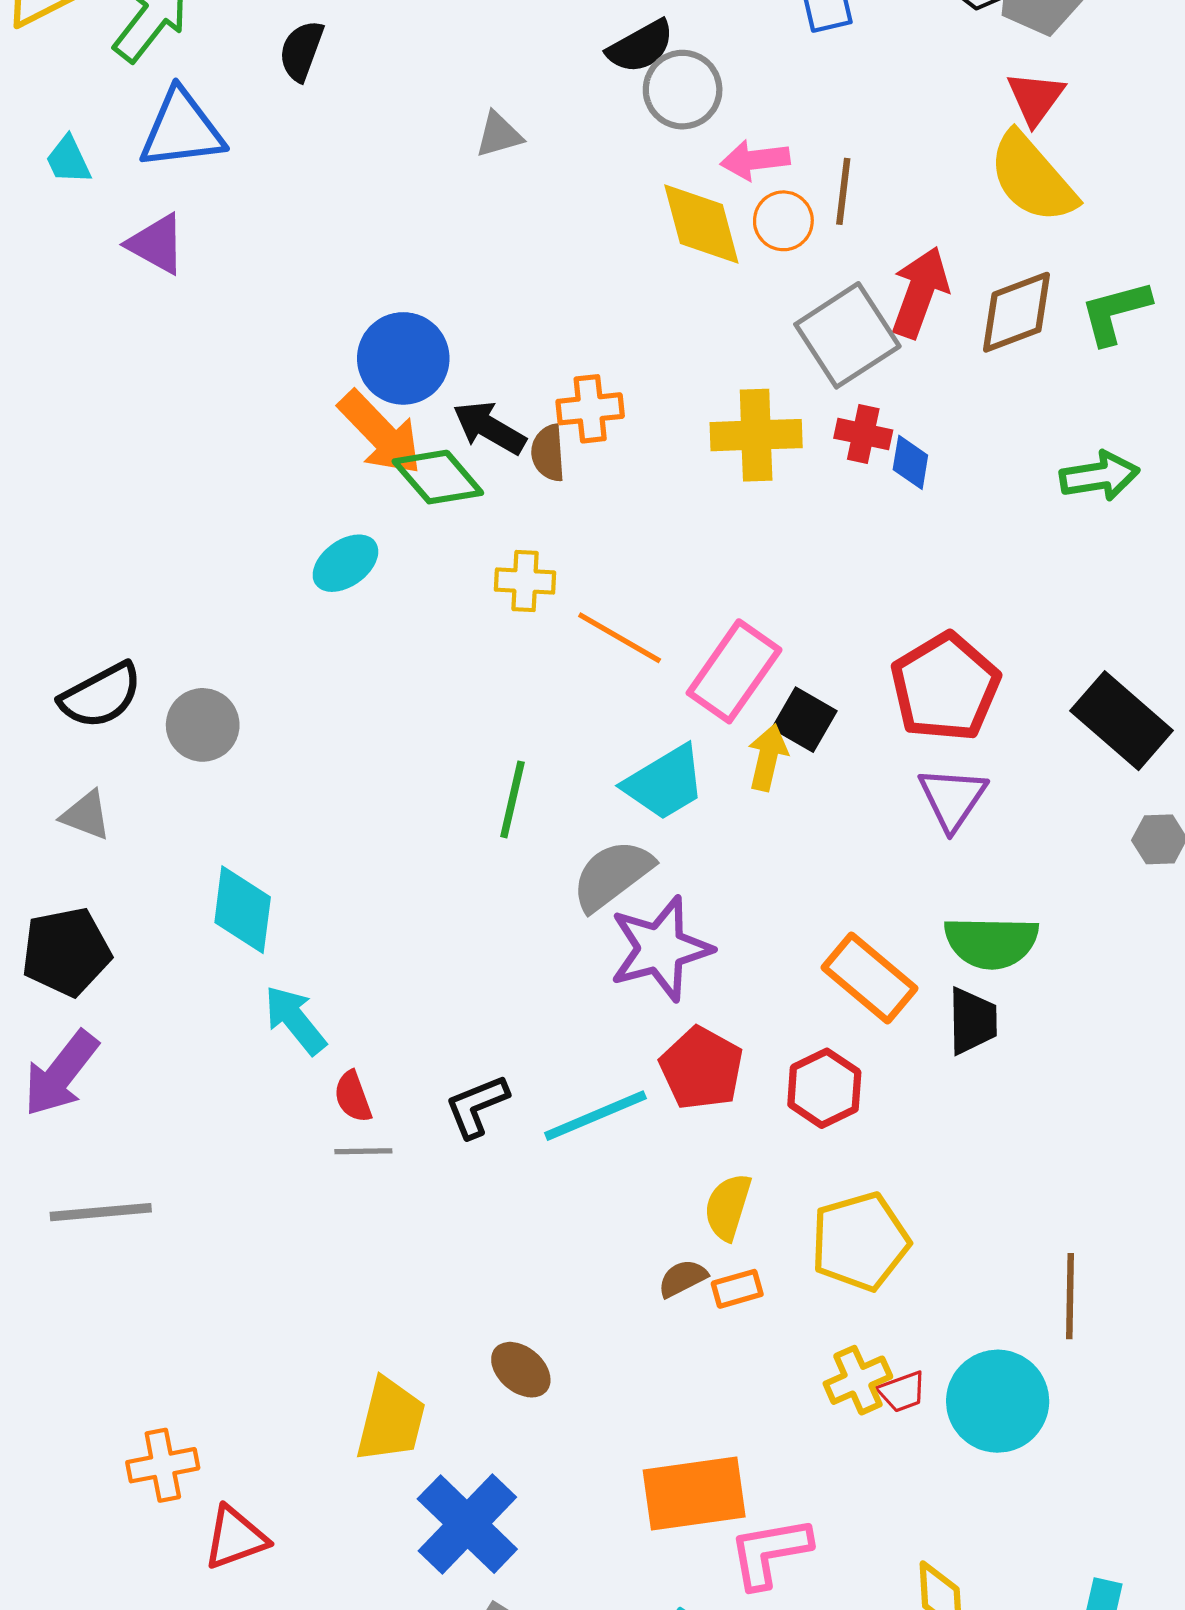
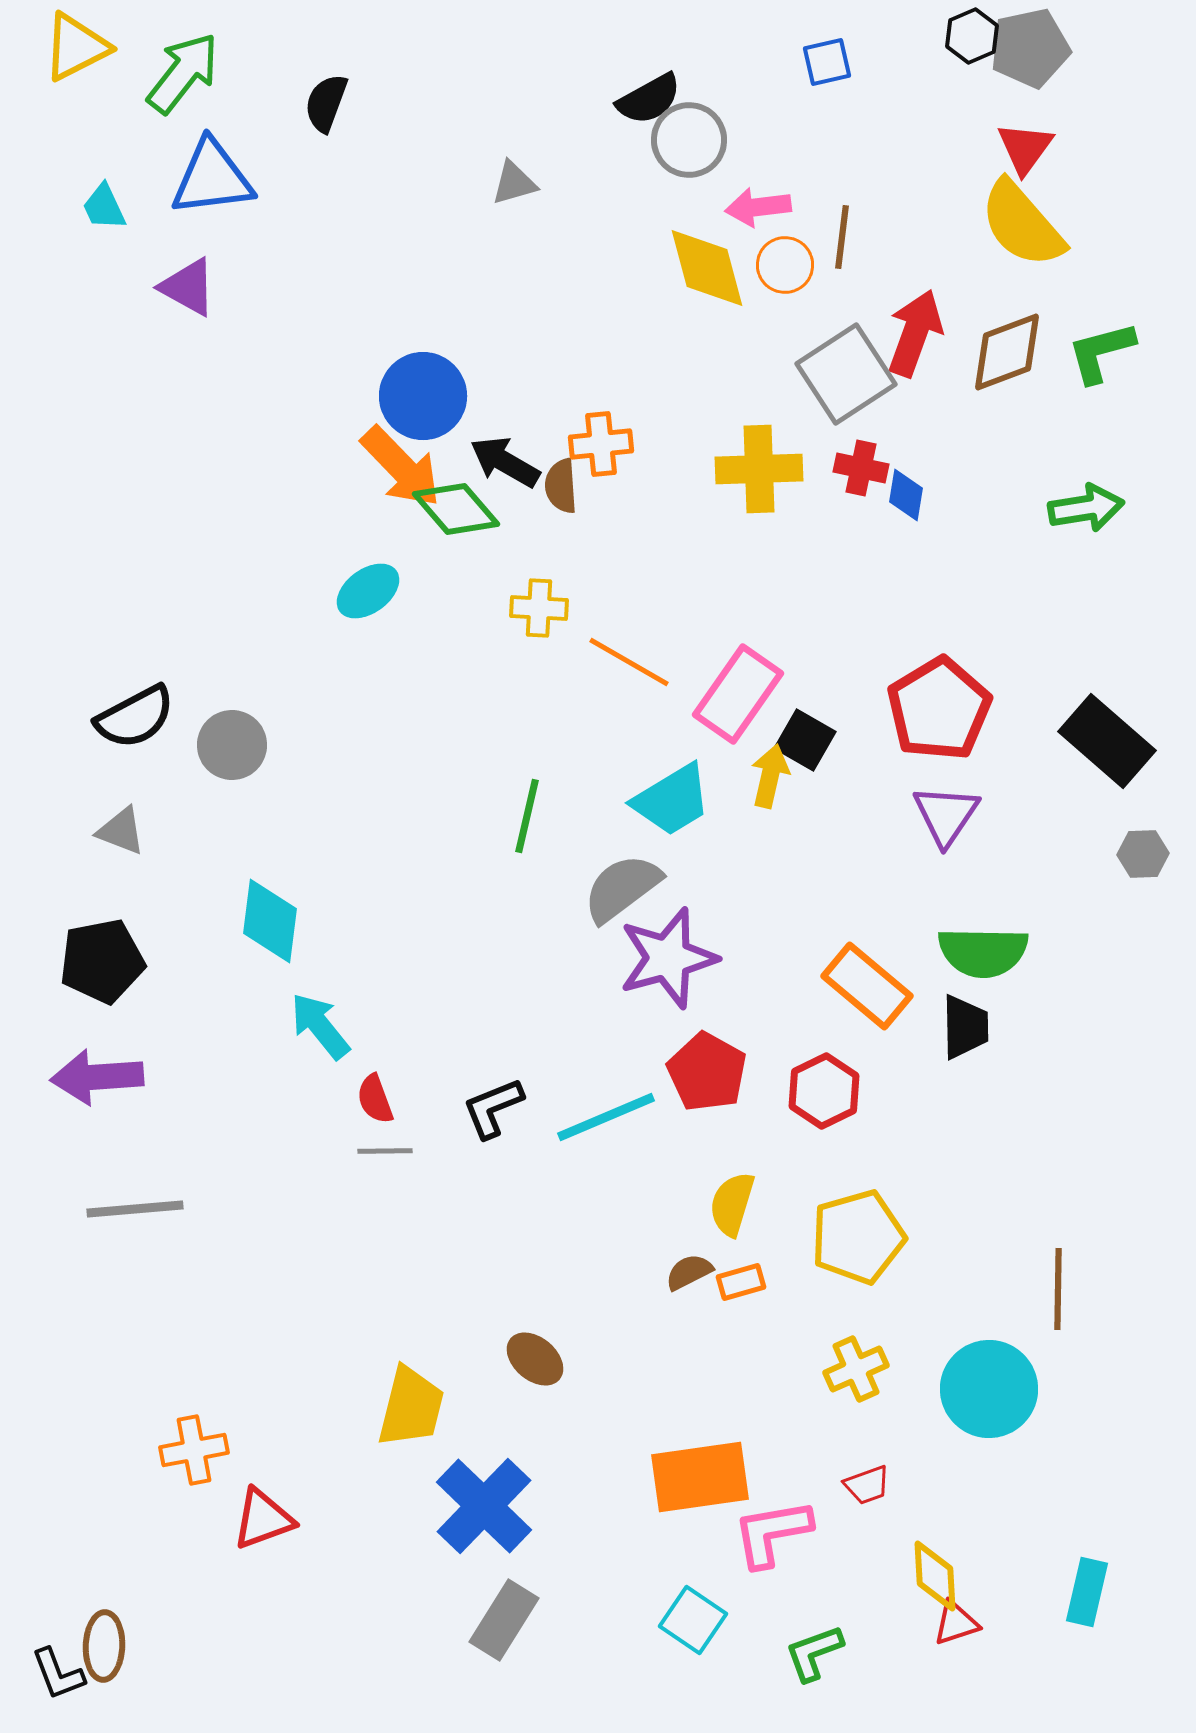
purple arrow: (61, 1074) -> (97, 1077), turned 48
red trapezoid: (902, 1392) -> (867, 1485), moved

